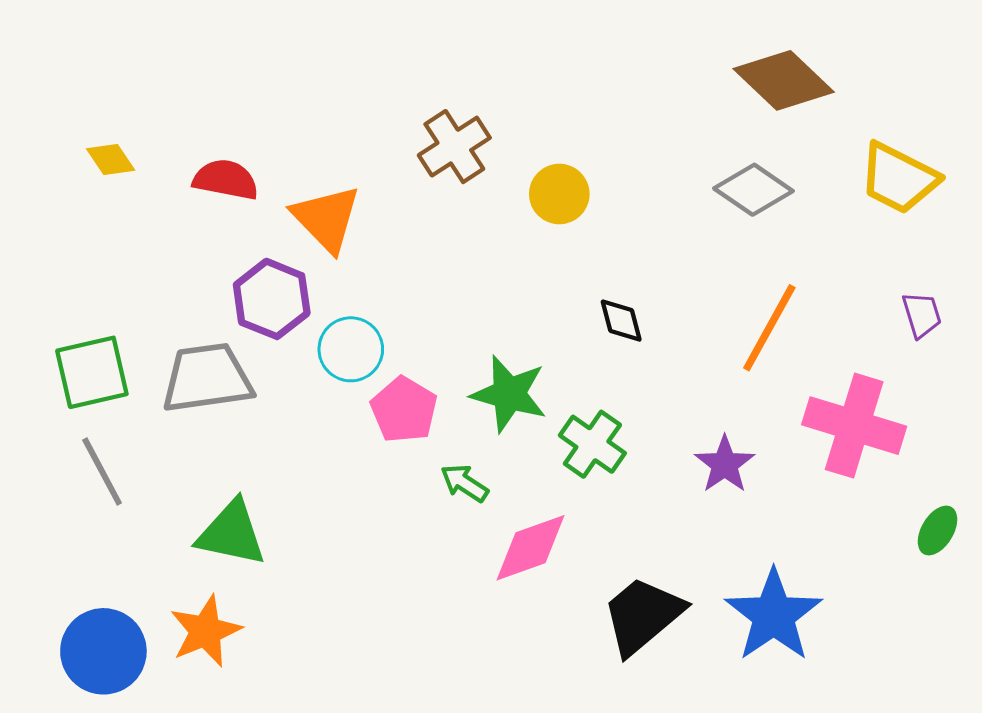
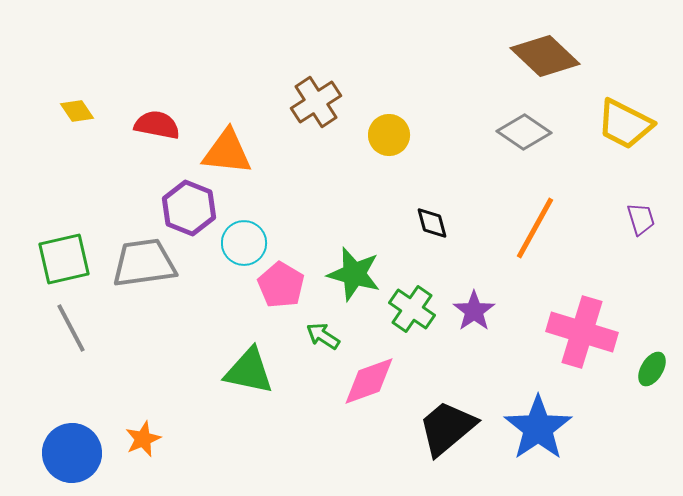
orange triangle: (326, 218) -> (227, 152), turned -40
pink cross: (854, 426) -> (582, 332), moved
purple star: (725, 464) -> (474, 311), moved
green triangle: (231, 533) -> (249, 371), moved
orange star: (206, 631) -> (143, 439), size x0.7

